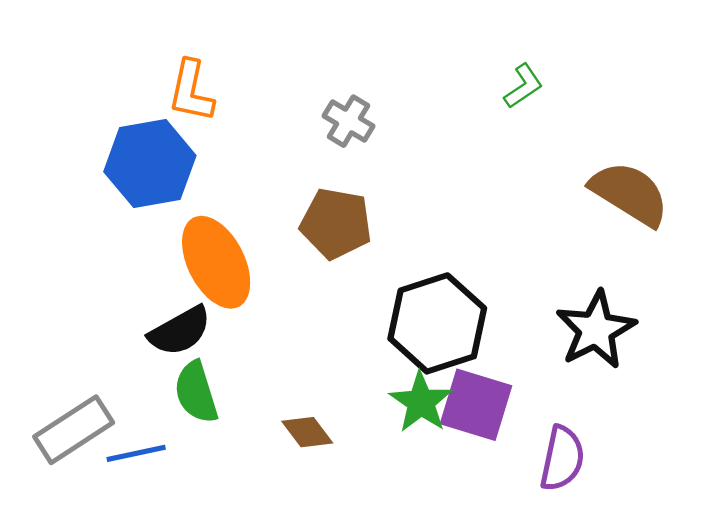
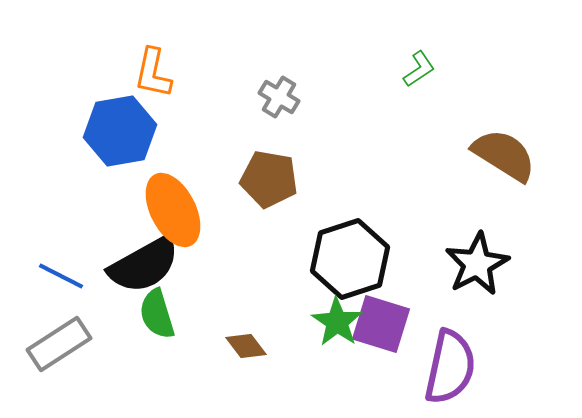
black semicircle: (180, 331) -> (144, 265), size x1.4
blue line: (136, 453) -> (61, 276), moved, turned 39
purple semicircle: (562, 458) -> (450, 367), size x1.4

